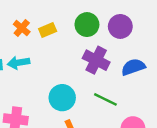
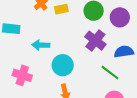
cyan arrow: (19, 63) -> (41, 45), moved
green line: (105, 99) -> (110, 73), moved

